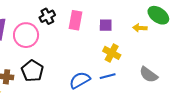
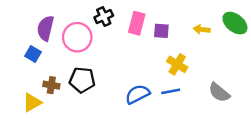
purple square: (106, 25) -> (161, 31), moved
yellow arrow: (140, 28) -> (202, 29), moved
black pentagon: (32, 71) -> (82, 80), turned -30

